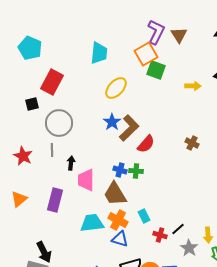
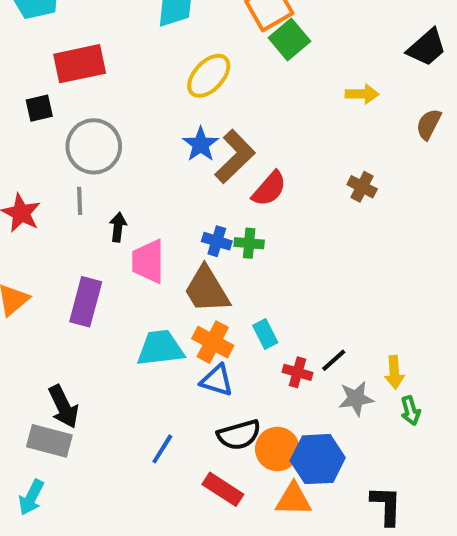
green square: (156, 70) -> (289, 39), turned 30
red rectangle: (52, 82) -> (80, 64), turned 50
yellow arrow: (193, 86) -> (362, 94), moved
gray star: (189, 248) -> (356, 399), turned 30

